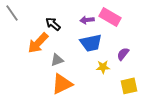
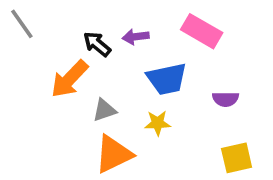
purple arrow: (87, 20) -> (136, 37), moved
purple semicircle: (123, 54) -> (226, 99), turned -128
yellow star: (103, 67) -> (158, 123), moved

